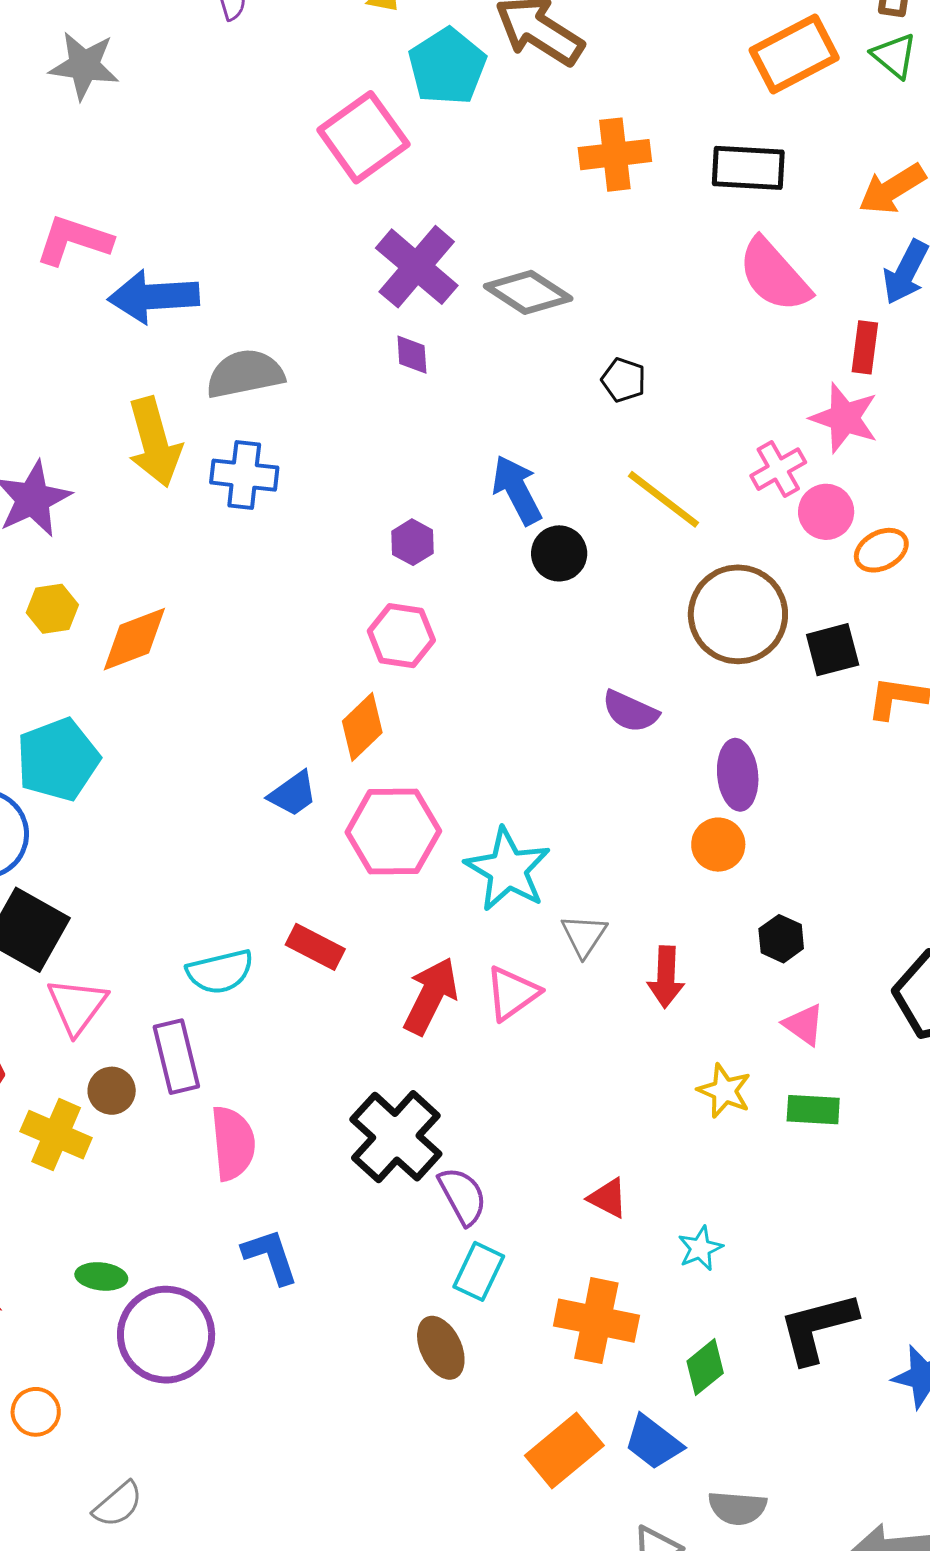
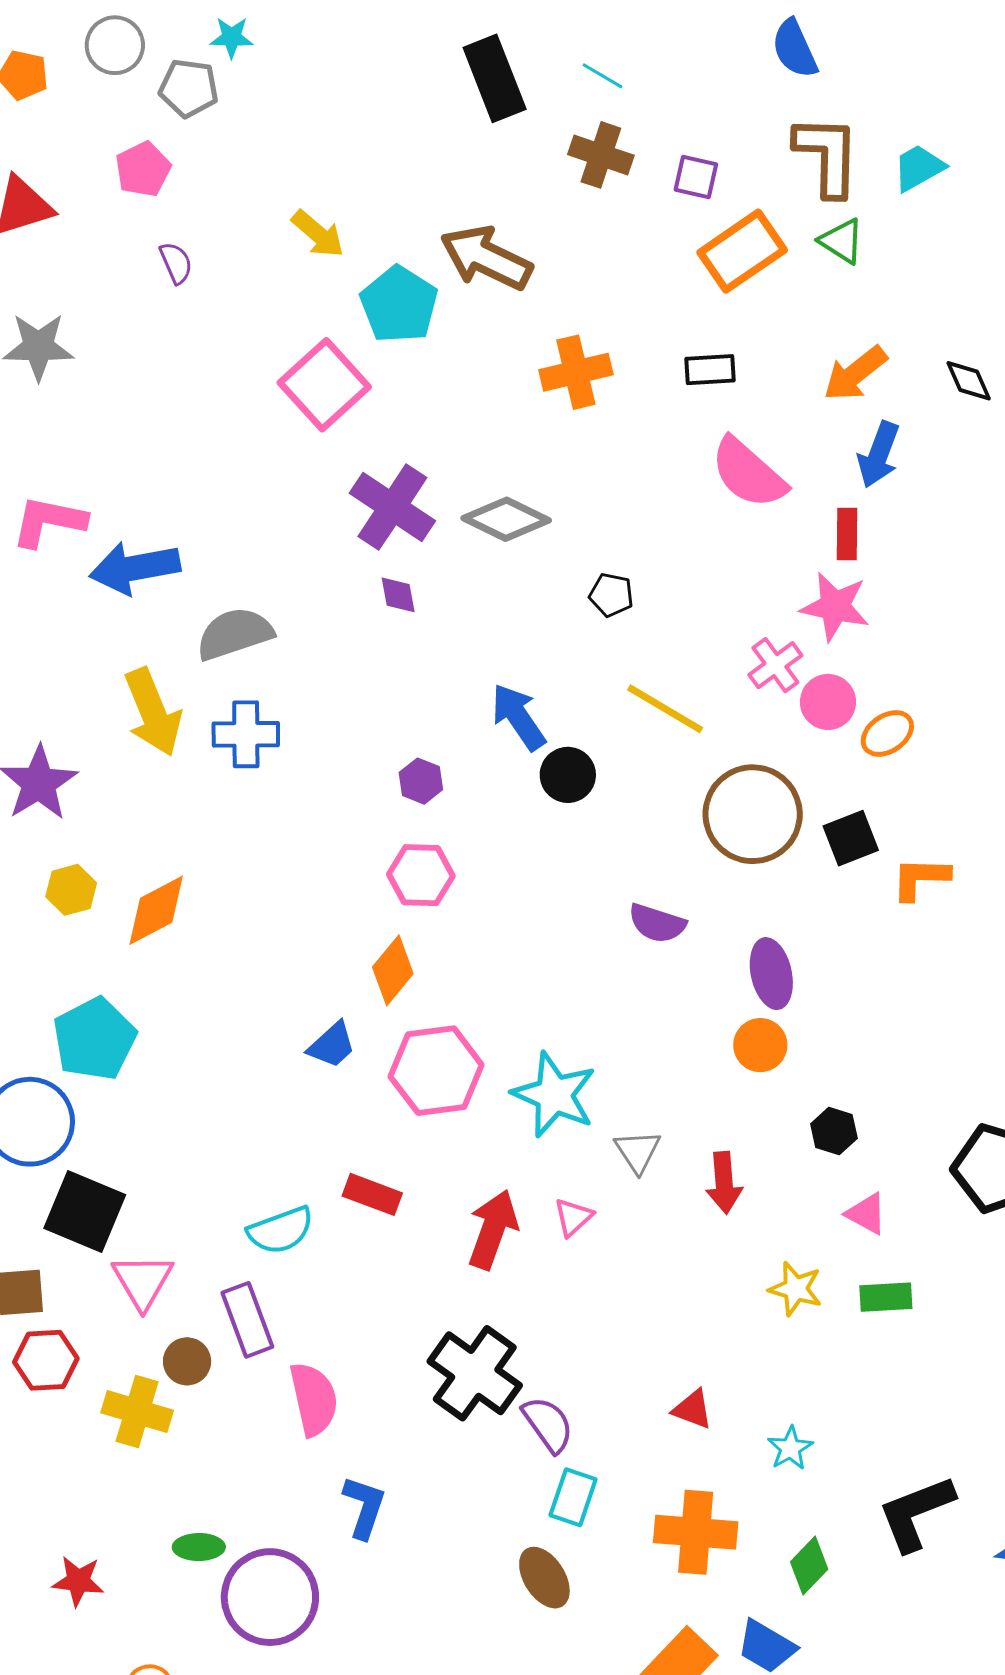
black rectangle: (748, 168) -> (710, 370), size x0.7
pink triangle: (512, 993) -> (573, 1217), size x0.7
blue L-shape: (270, 1256) -> (364, 1507), turned 44

